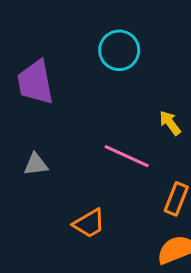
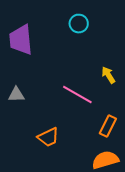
cyan circle: (119, 50) -> (79, 24), size x0.7

